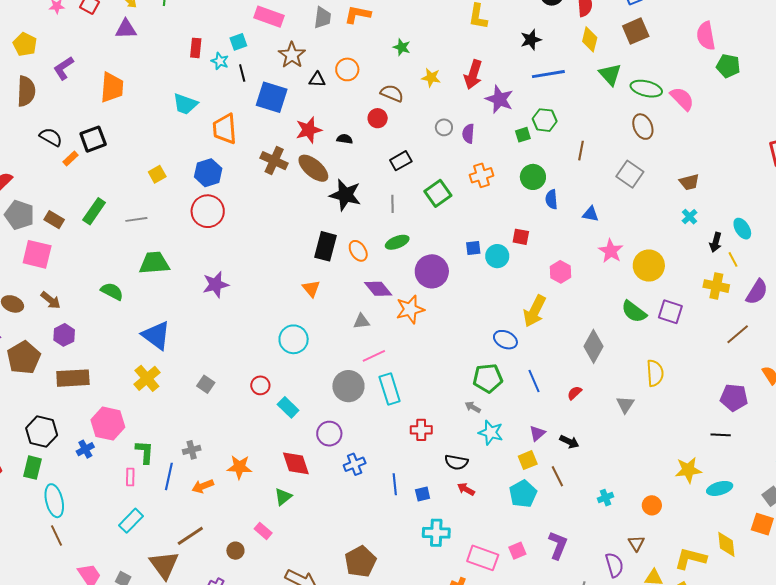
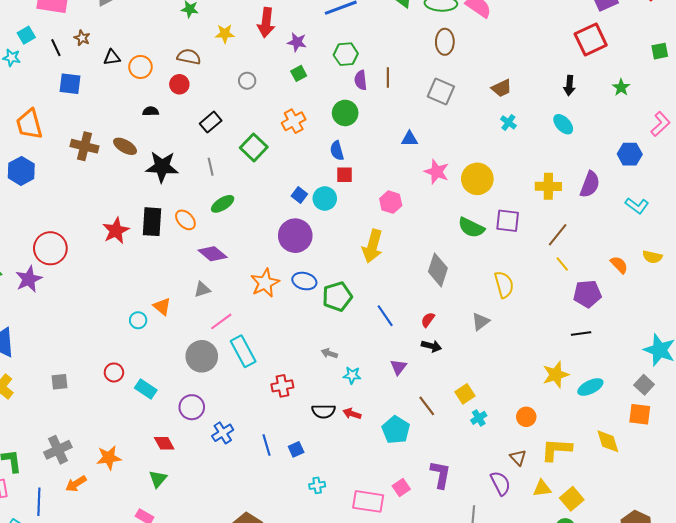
brown star: (292, 55) -> (82, 38), size x0.6
orange circle: (347, 69) -> (140, 67), moved
black line: (242, 73) -> (56, 48), moved
blue square: (272, 97) -> (70, 84), size x0.7
purple star: (499, 99) -> (297, 42), size x0.7
brown ellipse: (643, 127) -> (445, 42), turned 35
red star: (309, 130) -> (116, 231), moved
purple semicircle: (468, 134) -> (361, 80), moved
green square: (523, 135) -> (299, 73), moved
brown ellipse: (313, 168) -> (125, 146), size x0.7
blue semicircle: (551, 199) -> (337, 151), moved
red circle: (208, 211) -> (50, 248), moved
black arrow: (716, 242) -> (569, 86), moved
blue square: (473, 248) -> (299, 195), turned -35
yellow line: (733, 259) -> (562, 264), moved
purple circle: (432, 271) -> (295, 236), moved
purple star: (216, 285) -> (29, 279), moved
orange triangle: (311, 289) -> (162, 307), moved
orange star: (410, 309) -> (265, 283), moved
brown line: (738, 334) -> (558, 235), moved
cyan circle: (294, 339) -> (138, 320), size x0.6
blue ellipse: (505, 340) -> (304, 281), moved
green pentagon: (488, 378) -> (337, 296), moved
gray square: (206, 384) -> (59, 382), turned -30
gray triangle: (625, 405) -> (481, 322), turned 30
cyan star: (491, 432) -> (352, 375), size x0.7
black arrow: (569, 442) -> (431, 346), moved
gray cross: (192, 450) -> (58, 450), size x1.5
yellow square: (528, 460) -> (465, 394), moved
red diamond: (296, 463) -> (164, 443), size x0.7
blue line: (169, 476) -> (39, 502), moved
red arrow: (466, 489) -> (352, 414), moved
cyan cross: (436, 533) -> (317, 485), size x0.6
yellow L-shape: (691, 559) -> (556, 450), moved

